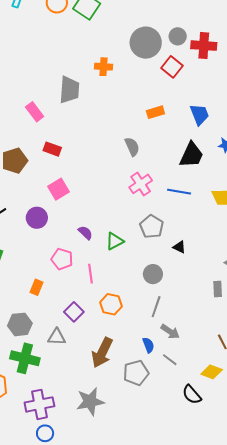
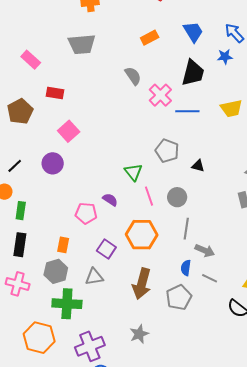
gray trapezoid: (69, 90) -> (82, 44), moved, turned 92
pink cross: (141, 184) -> (160, 95), moved
purple semicircle: (85, 233) -> (110, 200), moved
green triangle: (115, 241) -> (133, 172), turned -30
pink pentagon: (62, 259) -> (86, 213), moved
pink line: (91, 274) -> (149, 196), moved
orange rectangle: (36, 287) -> (63, 245), moved
orange hexagon: (111, 304) -> (142, 235), size x1.4
blue semicircle: (148, 345) -> (186, 268), turned -140
gray star: (90, 401) -> (139, 334), size x0.7

